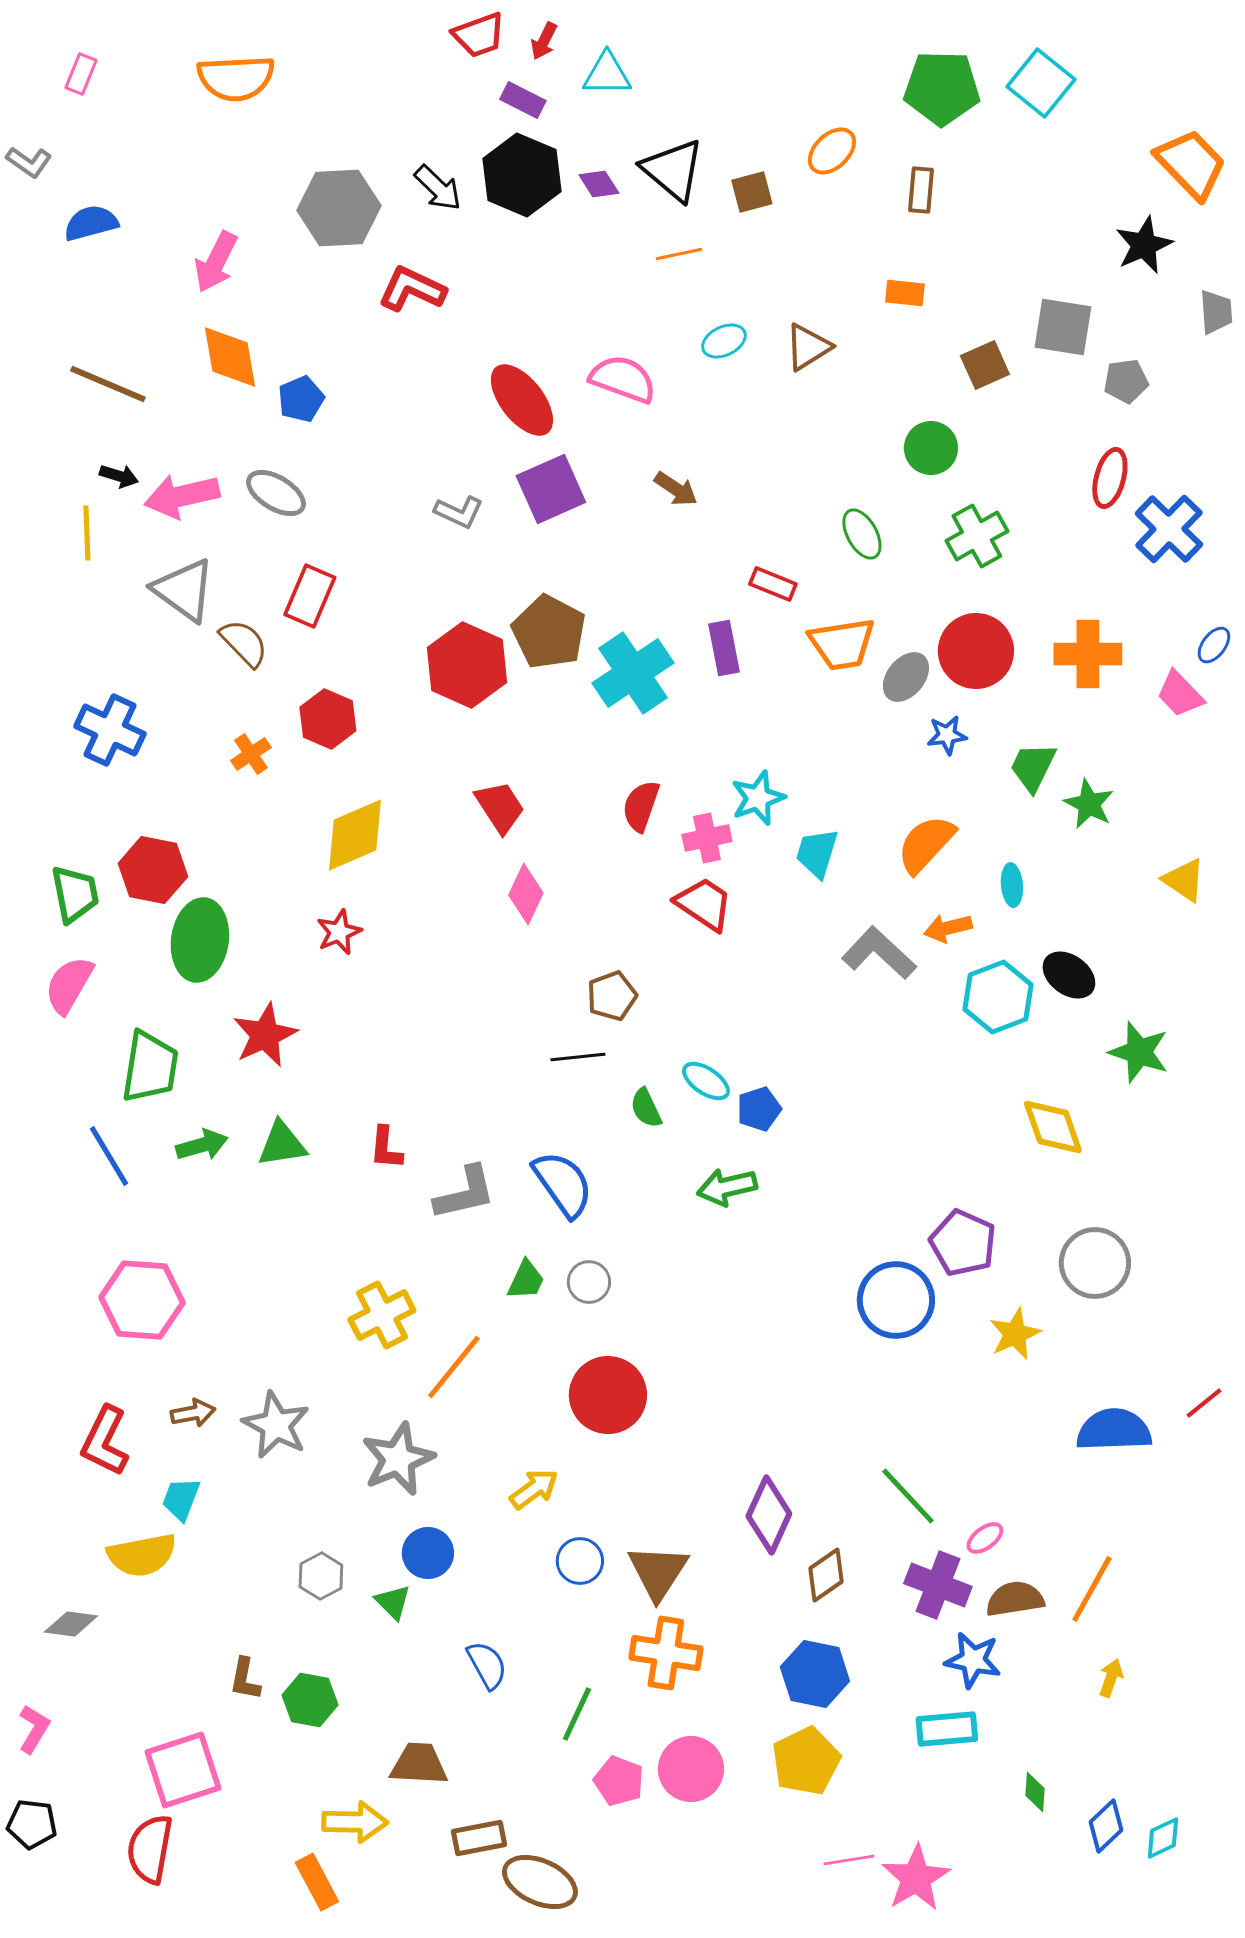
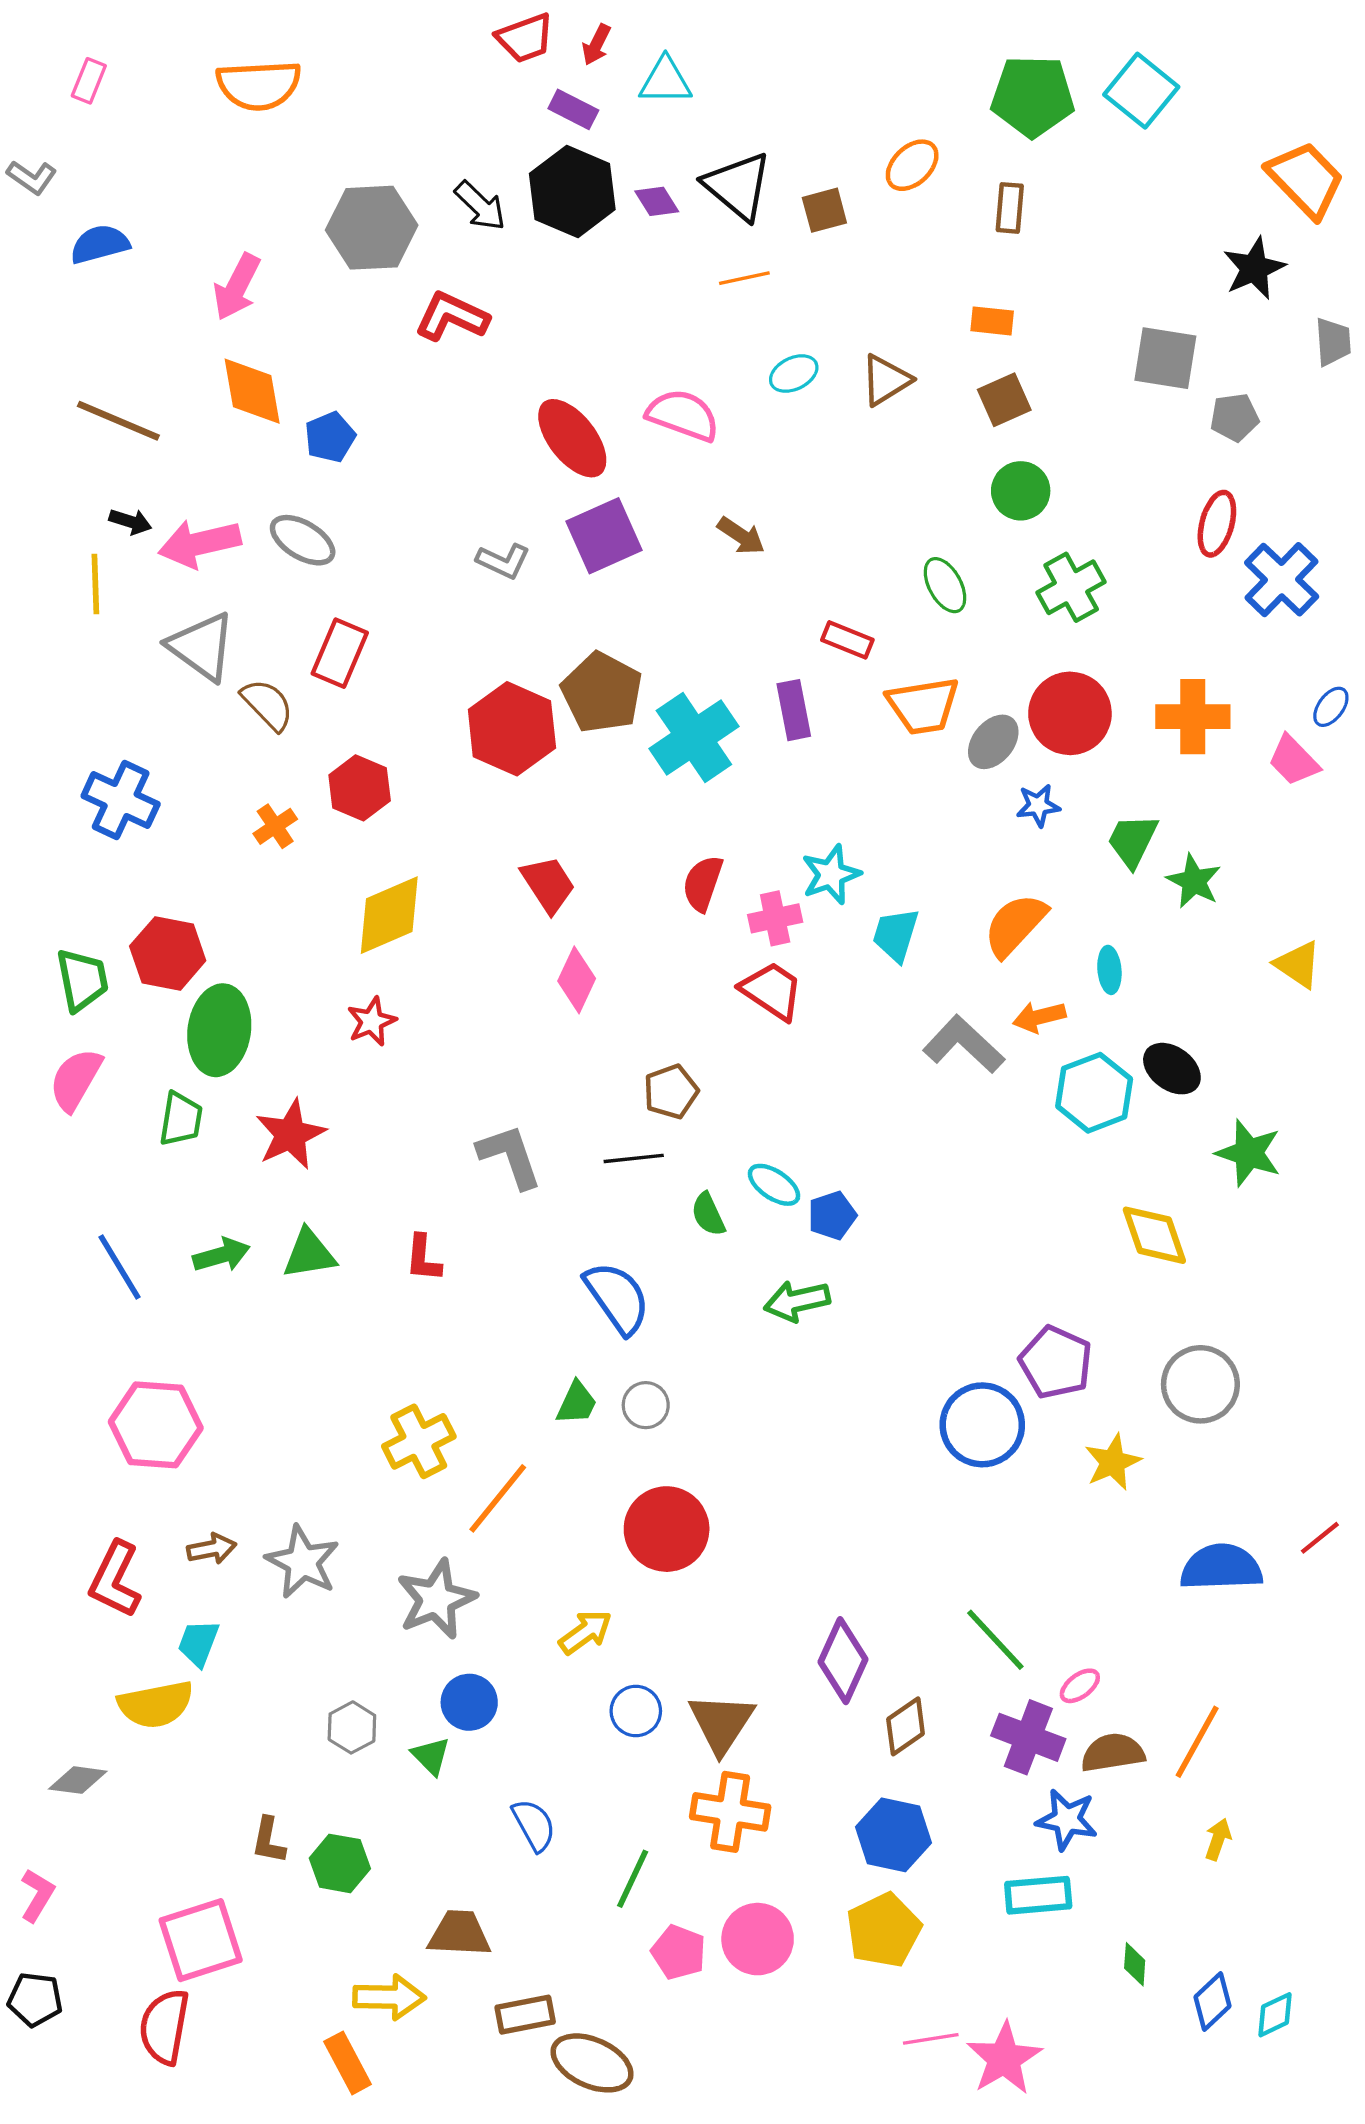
brown square: (985, 365) -> (1004, 400), moved
green trapezoid: (150, 1067) -> (181, 1119), moved, size x0.7
gray L-shape: (465, 1193) -> (510, 1156), moved, turned -96

